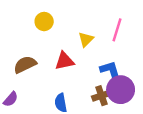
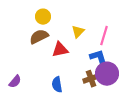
pink line: (117, 30) -> (104, 36), moved
brown semicircle: (25, 65) -> (39, 37), moved

